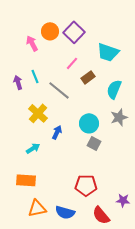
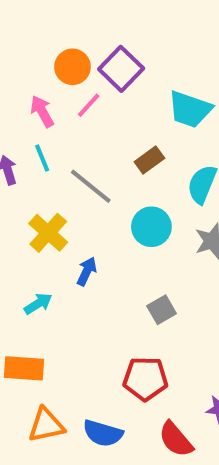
pink arrow: (32, 43) -> (42, 111), moved
pink line: (72, 63) -> (89, 105), moved
cyan circle: (89, 123) -> (151, 227), moved
gray square: (94, 143) -> (162, 310), moved, turned 32

